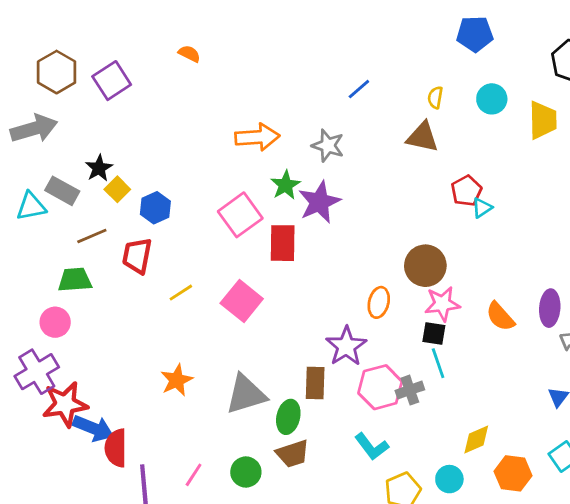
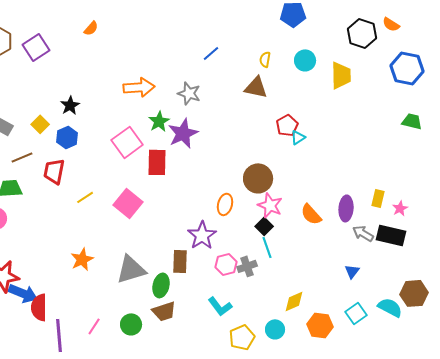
orange semicircle: (189, 54) -> (91, 28), turned 105
black star: (99, 168) -> (70, 105), moved
pink star: (442, 304) -> (270, 205), turned 30
black square: (434, 334) -> (264, 226), turned 36
pink hexagon: (380, 387) -> (226, 264), size x0.7

